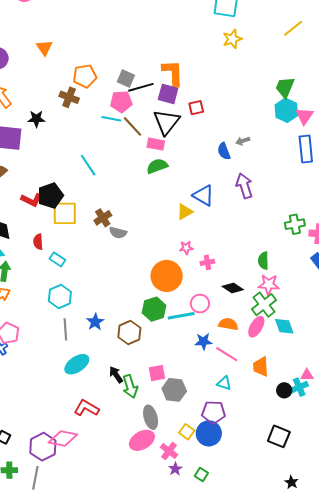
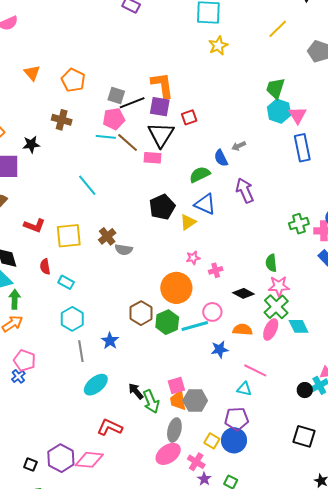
orange pentagon: (85, 76) -> (73, 80), moved, turned -30
green semicircle: (157, 166) -> (200, 175), moved
black pentagon: (50, 196) -> (162, 207), moved
brown hexagon: (129, 332) -> (141, 313), moved
pink line: (227, 354) -> (255, 370), moved
orange trapezoid: (261, 367) -> (178, 400), moved
gray ellipse: (151, 417) -> (174, 430), turned 35
purple hexagon: (43, 447) -> (61, 458), moved

